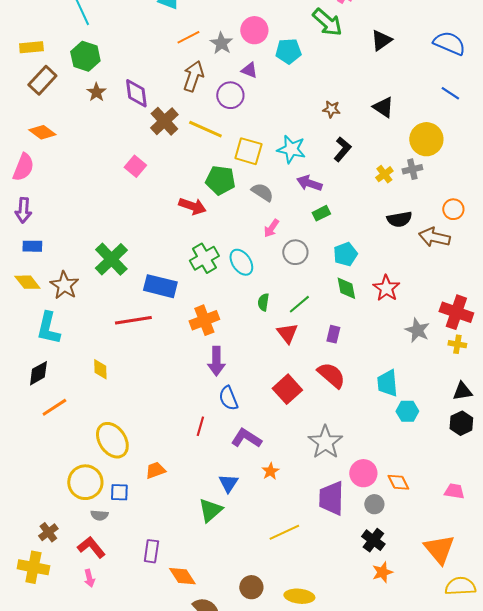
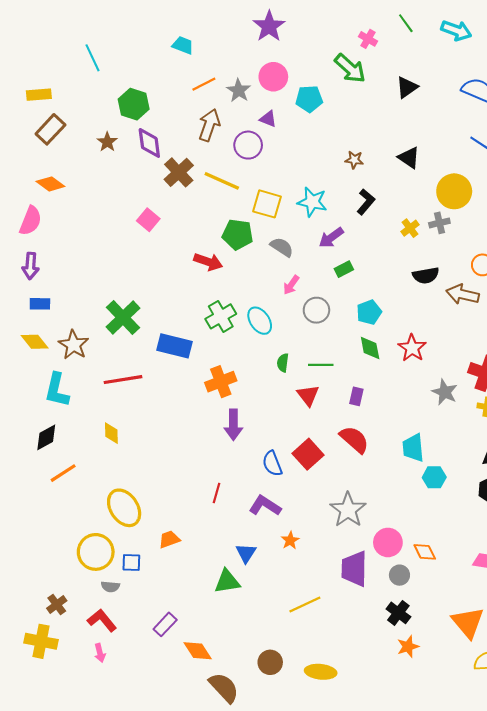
green hexagon: (85, 56) -> (134, 104), moved
purple arrow: (309, 183) -> (331, 238), turned -55
green line: (299, 304) -> (321, 365), turned 40
red line: (133, 320) -> (123, 380), moved
blue semicircle: (228, 398) -> (272, 464), moved
green triangle: (210, 510) -> (227, 581), turned 32
purple rectangle: (151, 551) -> (165, 624), turned 35

